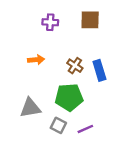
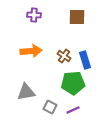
purple cross: (50, 22) -> (34, 15), moved
orange arrow: (36, 60) -> (31, 51), size x1.5
green pentagon: (69, 97) -> (73, 83), moved

